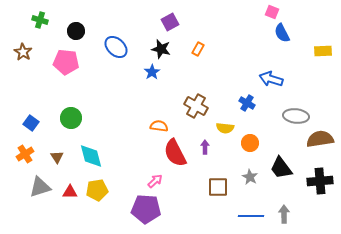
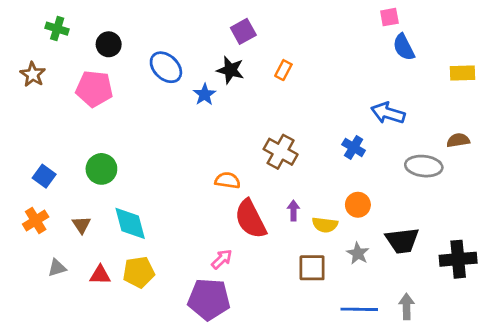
pink square: (272, 12) -> (389, 17), turned -32
blue star: (152, 72) -> (205, 94), moved
yellow semicircle: (225, 128) -> (325, 225), moved
brown semicircle: (320, 139) -> (458, 140), moved, size x0.6
black trapezoid: (281, 168) -> (402, 241), turned -60
gray triangle: (40, 187) -> (57, 268), size x0.6

